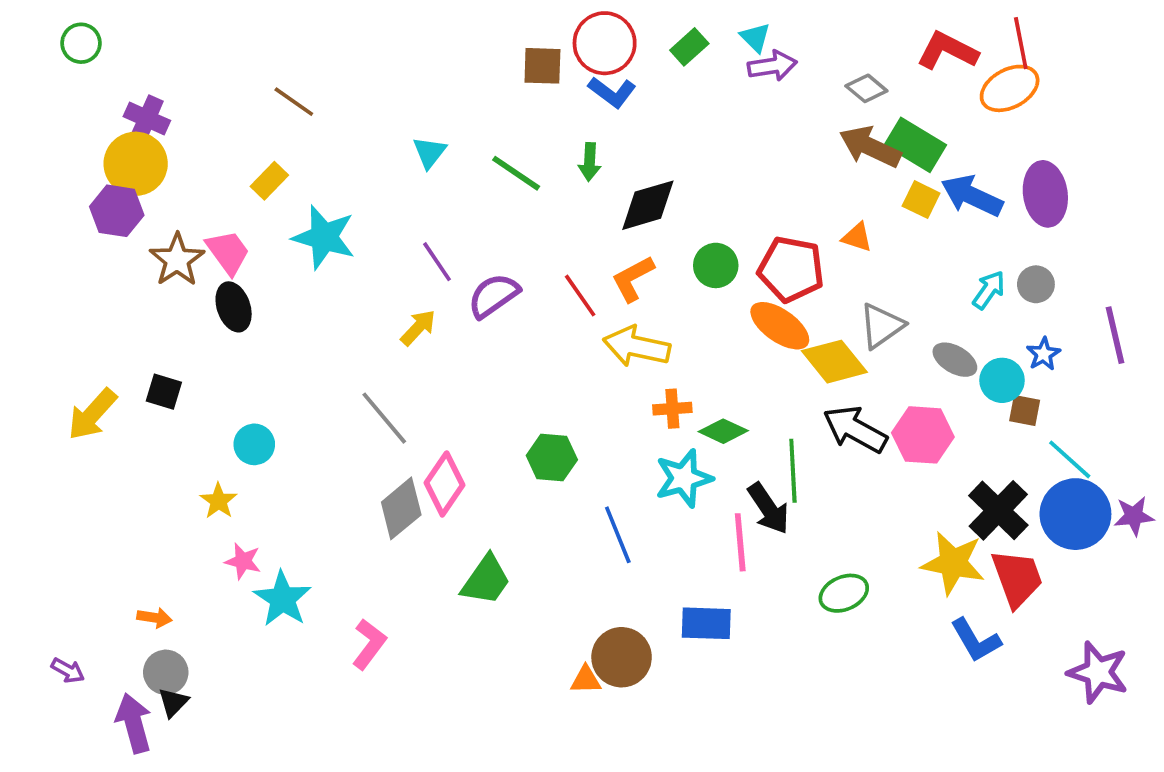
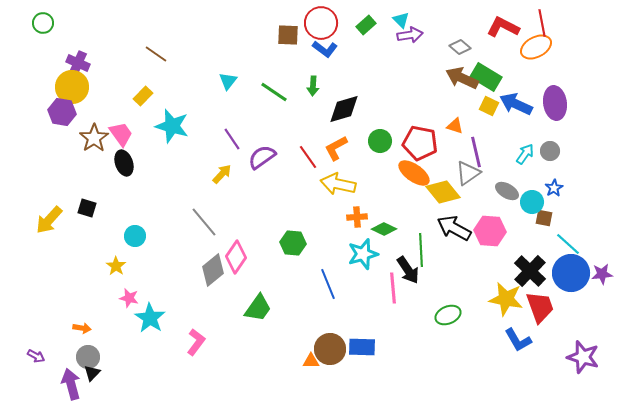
purple line: (1115, 335) -> (476, 152), moved
blue rectangle: (706, 623) -> (362, 347), moved

